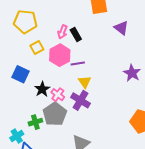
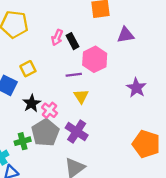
purple triangle: (121, 28) -> (126, 35), turned -49
yellow square: (37, 48) -> (28, 69), moved
pink hexagon: (60, 55) -> (95, 59), moved
purple cross: (80, 100) -> (77, 132), moved

